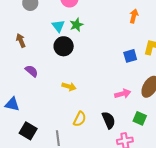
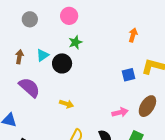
cyan triangle: (58, 26) -> (43, 55), moved, turned 32
brown arrow: (21, 41) -> (19, 57), turned 32
purple semicircle: (32, 71) -> (29, 87), size x1.6

